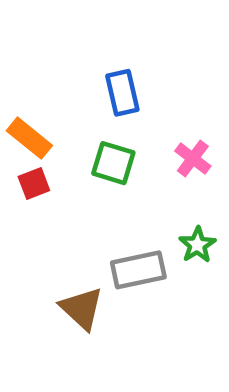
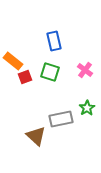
red square: (34, 184) -> (25, 77), moved

